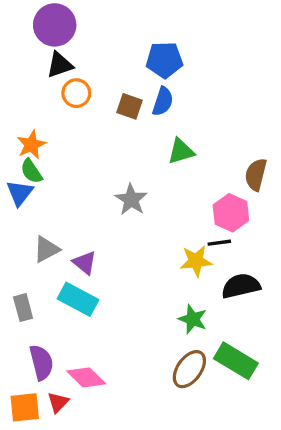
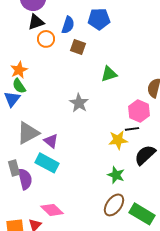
blue semicircle: (163, 101) -> (68, 25), moved
gray triangle: (46, 249) -> (28, 133), size x1.4
black semicircle: (241, 286) -> (145, 155), turned -30
green rectangle: (236, 361) -> (142, 214), moved
purple semicircle: (41, 362) -> (25, 179), moved

